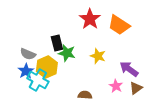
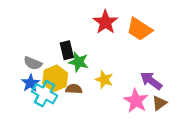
yellow star: (98, 56) -> (104, 80), moved
pink star: (116, 86) -> (136, 101), size x1.5
brown semicircle: (85, 95) -> (74, 89), moved

